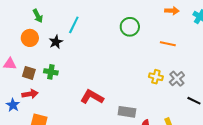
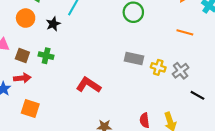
orange line: (168, 44) -> (185, 32), moved
gray rectangle: (127, 112) -> (134, 58), moved

